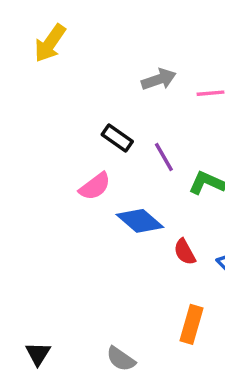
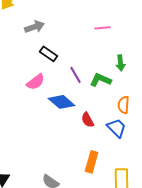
gray arrow: (159, 79) -> (35, 27), moved
purple line: (164, 157) -> (76, 75), moved

